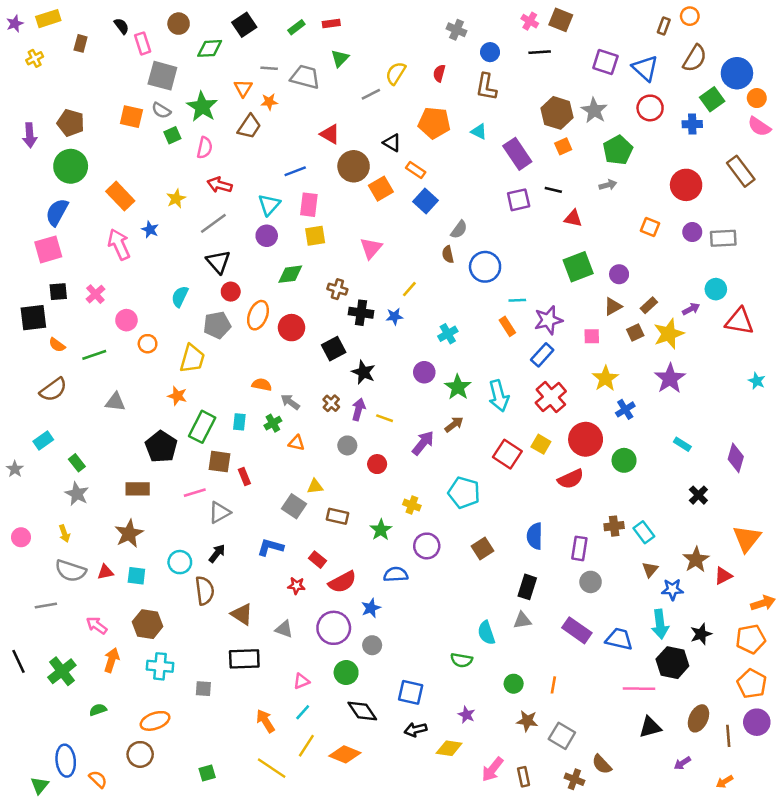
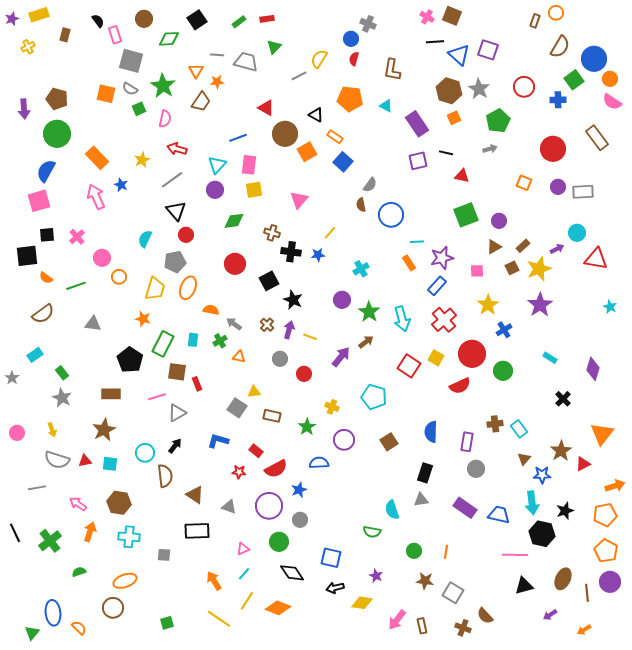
blue circle: (490, 52) -> (351, 39), moved
blue triangle: (645, 68) -> (459, 55), moved
orange ellipse: (258, 315) -> (188, 288), moved

